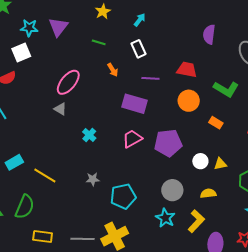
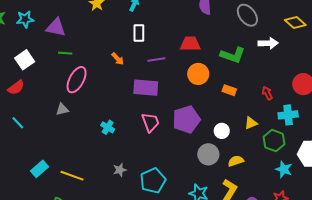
purple triangle: (58, 27) -> (56, 27), turned -45
cyan star: (29, 28) -> (25, 19), moved
green line: (99, 42) -> (65, 53), moved
white rectangle: (139, 49) -> (139, 33), turned 36
gray triangle: (60, 109) -> (62, 109), moved, turned -32
pink trapezoid: (132, 139) -> (150, 122), turned 110
yellow triangle: (220, 164) -> (251, 123), moved
gray circle: (172, 190) -> (208, 154), moved

